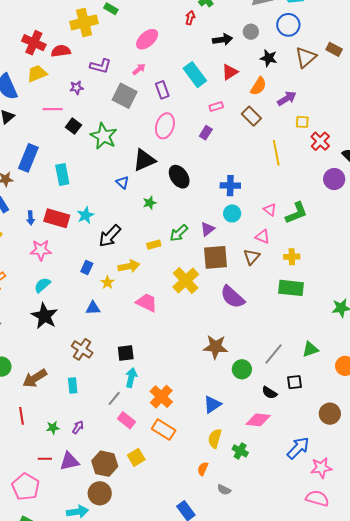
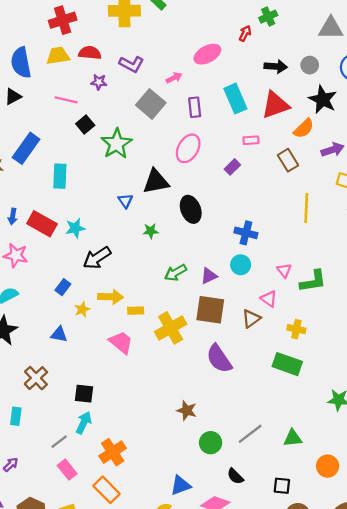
pink ellipse: (147, 39) -> (207, 54), moved
red cross: (34, 43) -> (63, 20), turned 35
red semicircle: (61, 51) -> (90, 53), moved
black star: (269, 58) -> (323, 99), size x1.4
red triangle: (230, 72) -> (275, 105), size x1.5
yellow rectangle: (154, 245) -> (136, 311), moved
brown star: (216, 347) -> (187, 410), size x0.7
black square: (294, 382) -> (282, 486), moved
blue triangle: (212, 404) -> (180, 485), moved

